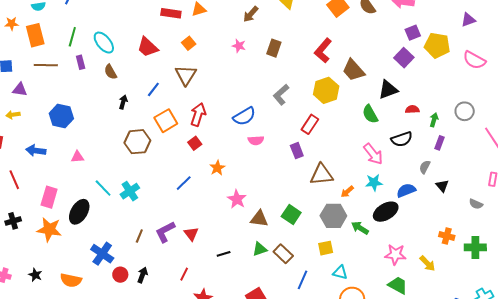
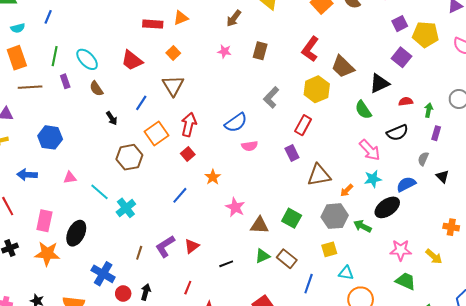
purple square: (404, 58) -> (402, 57), moved
black arrow: (123, 102) -> (112, 118), turned 136
cyan line: (103, 188) -> (99, 192), moved
red triangle: (191, 234) -> (192, 246), turned 35

